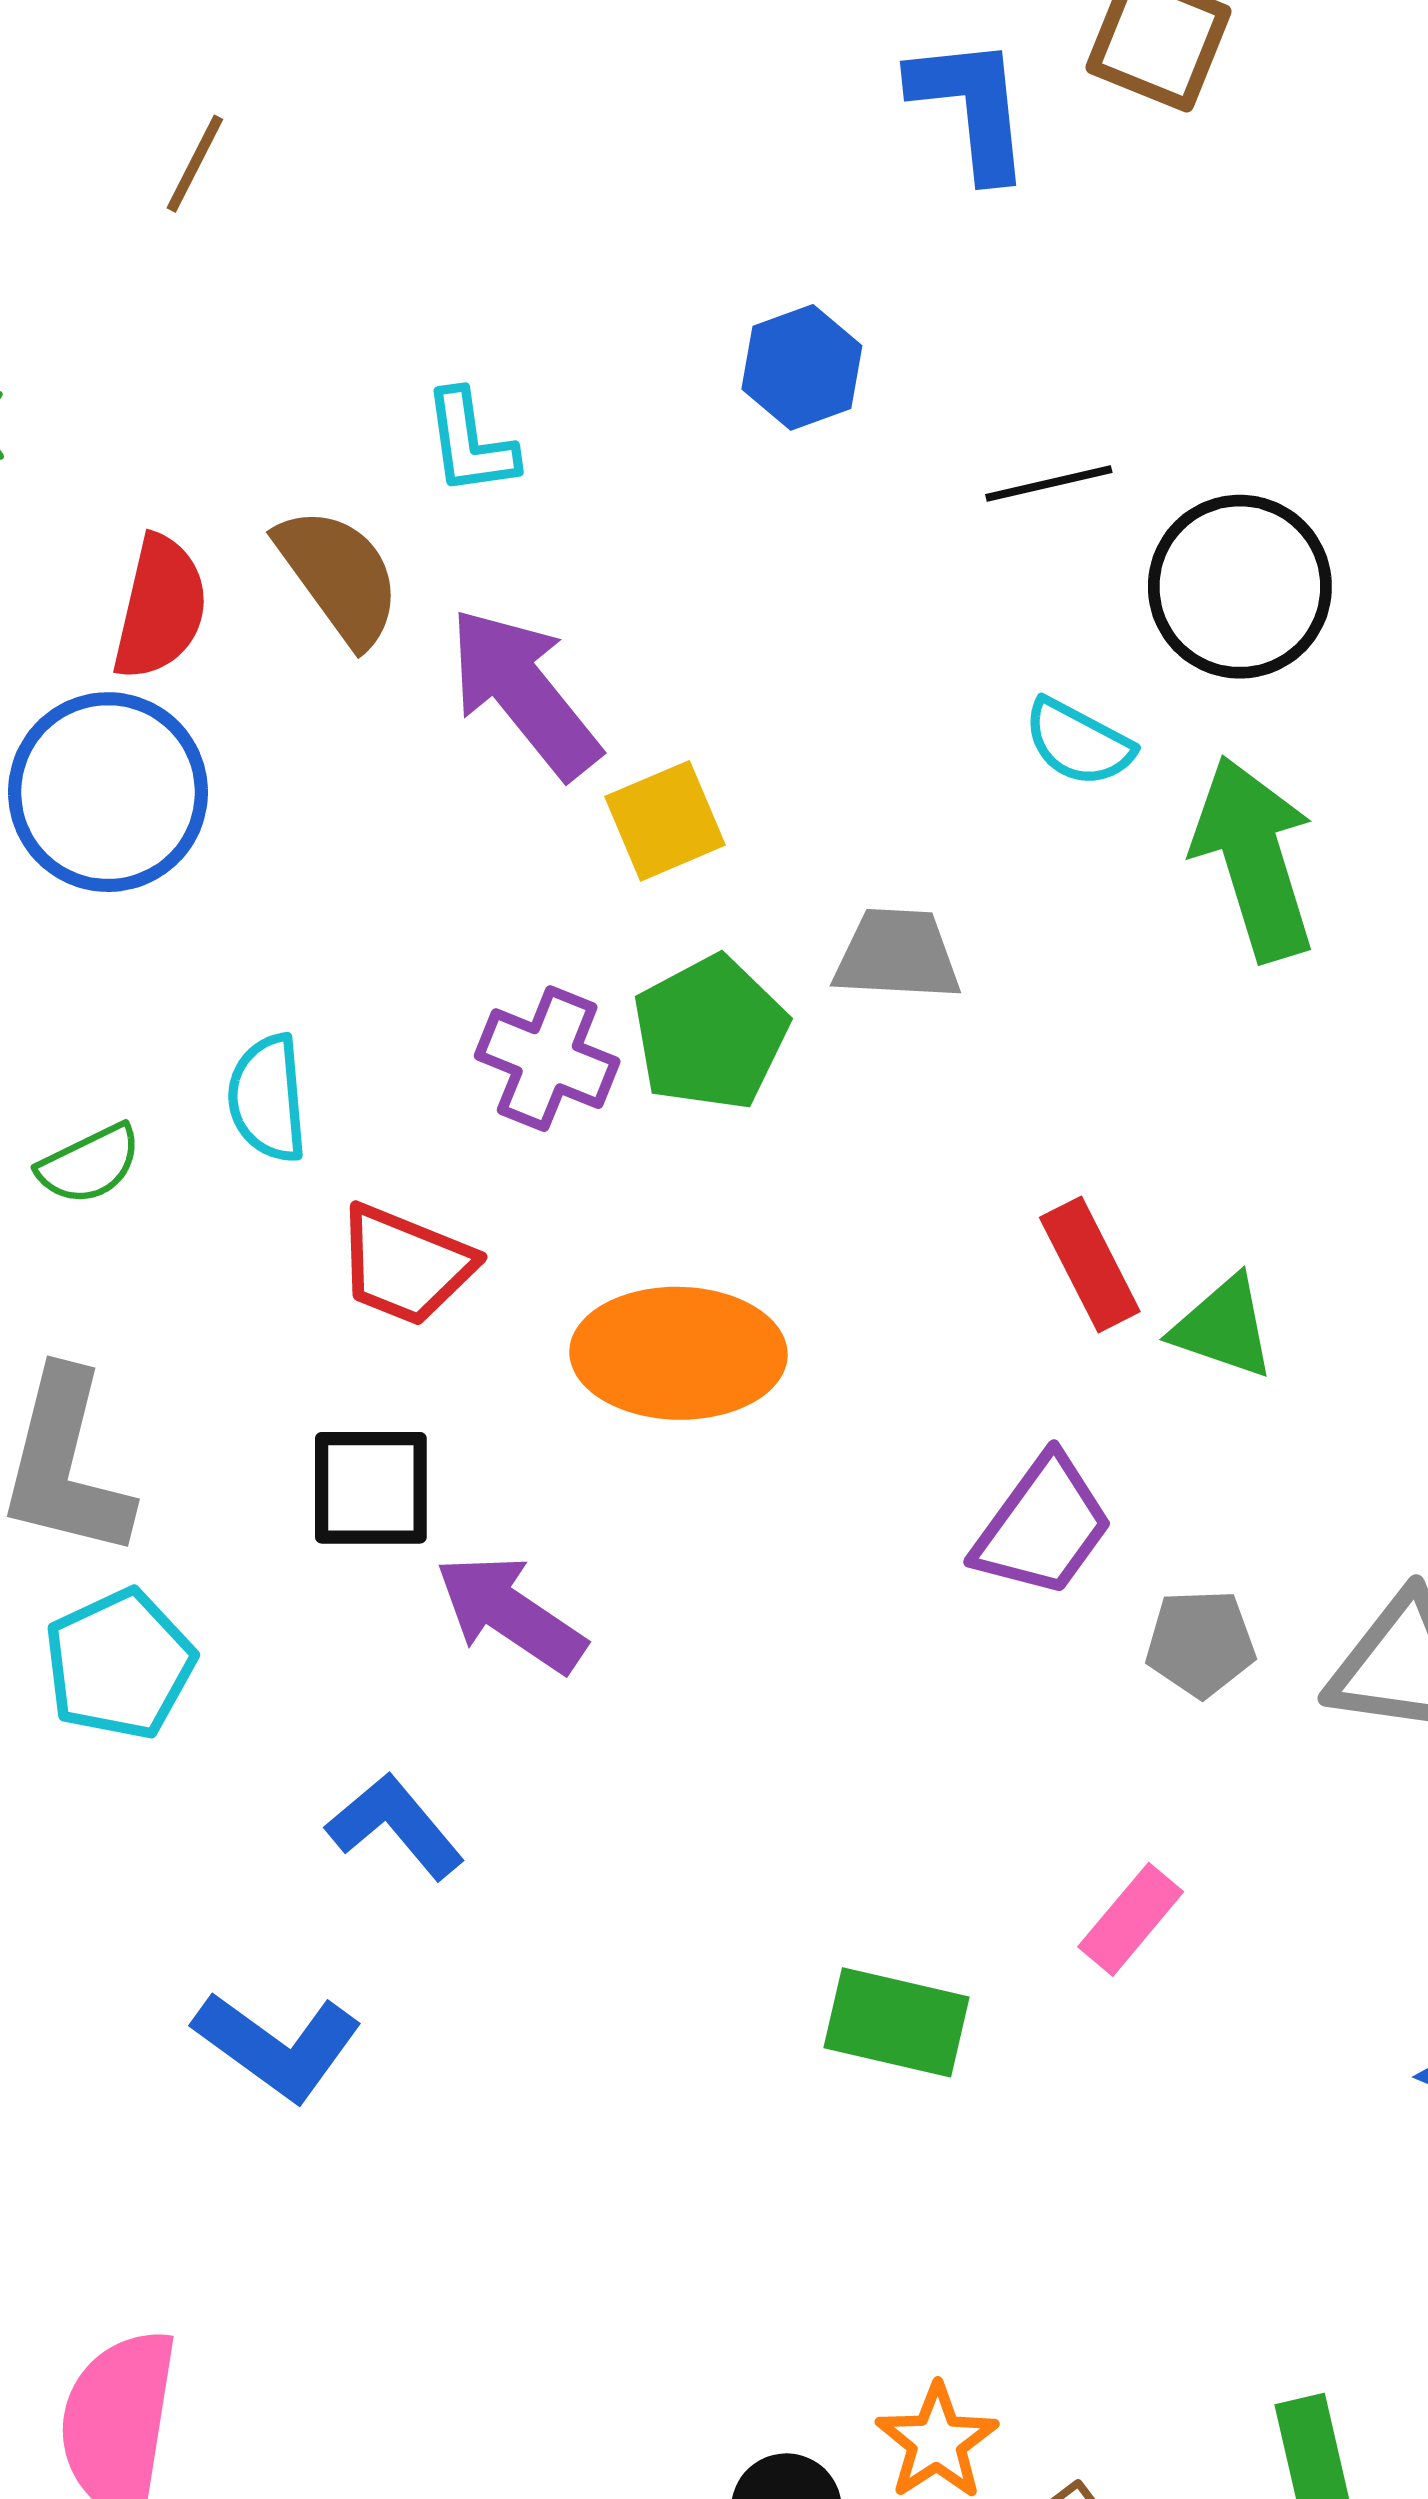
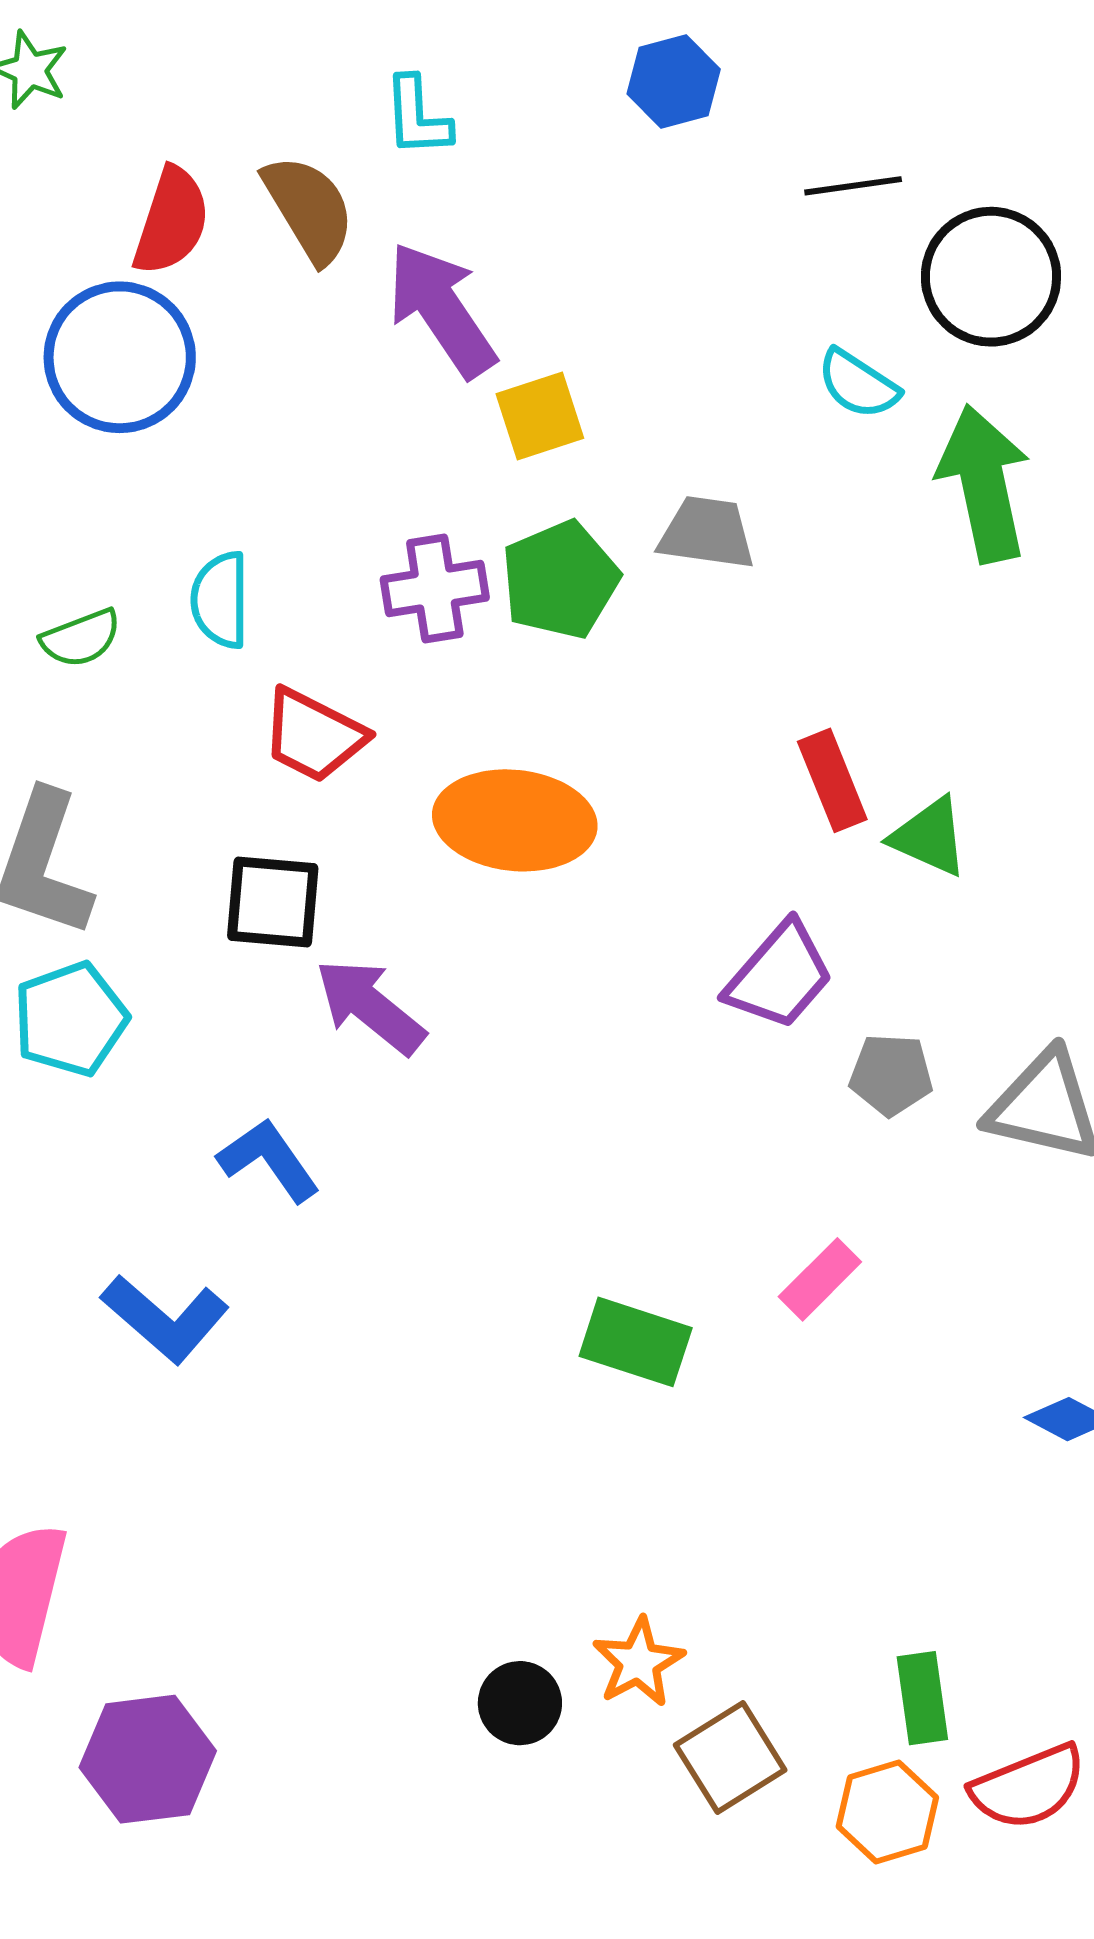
purple cross: (547, 1059) -> (435, 588), turned -36

